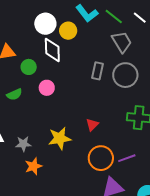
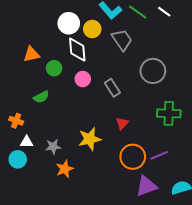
gray trapezoid: (122, 42) -> (122, 40), moved
gray rectangle: (97, 71) -> (112, 88), moved, turned -42
pink circle: (47, 88) -> (83, 79), moved

